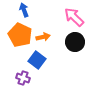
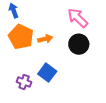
blue arrow: (24, 10) -> (14, 10), moved
blue square: (37, 60) -> (47, 73), moved

